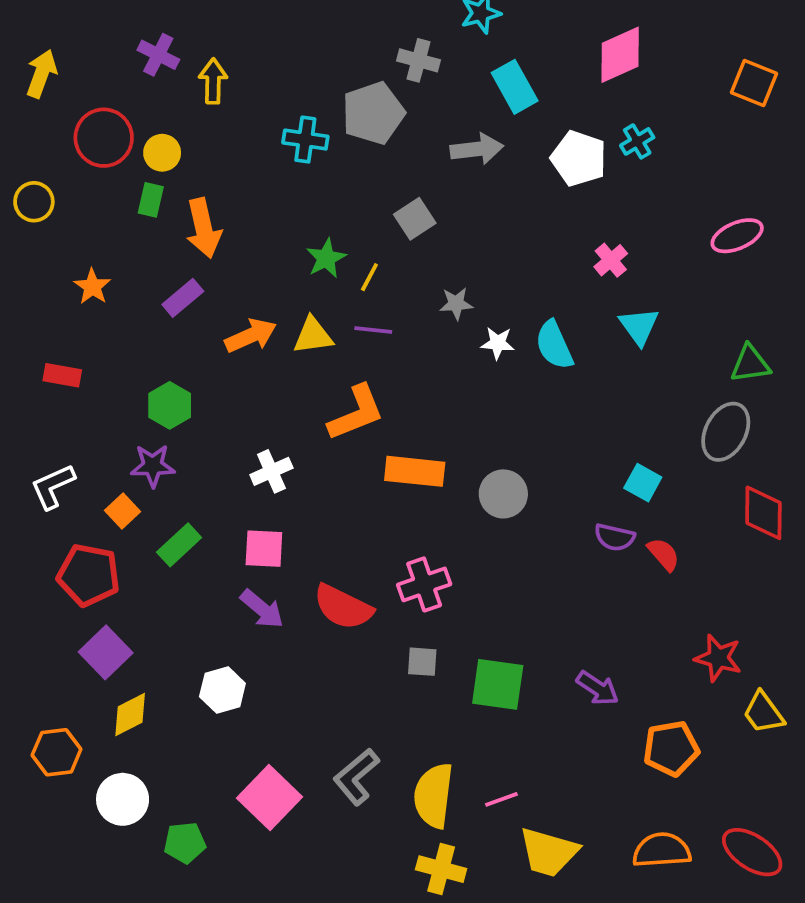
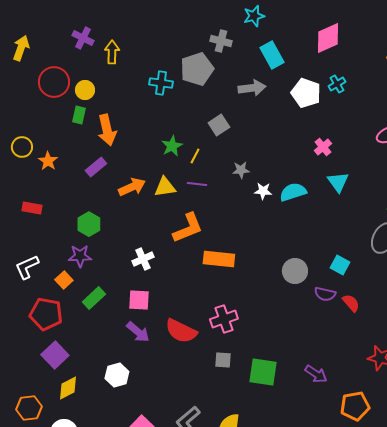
yellow circle: (34, 202) -> (22, 147), moved
cyan semicircle: (554, 345) -> (293, 192), turned 96
gray circle: (503, 494) -> (295, 271), moved

